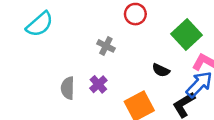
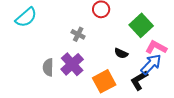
purple cross: (98, 84) -> (72, 64), size x1.6

